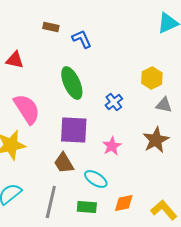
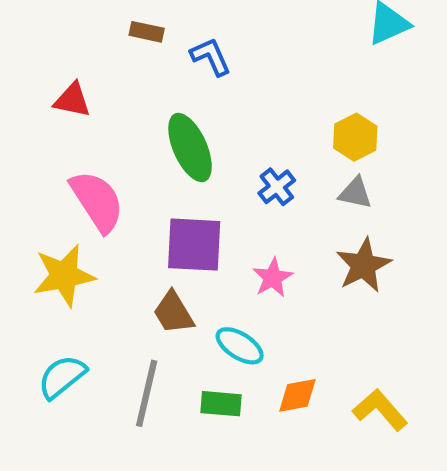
gray triangle: (164, 105) -> (355, 193), moved

